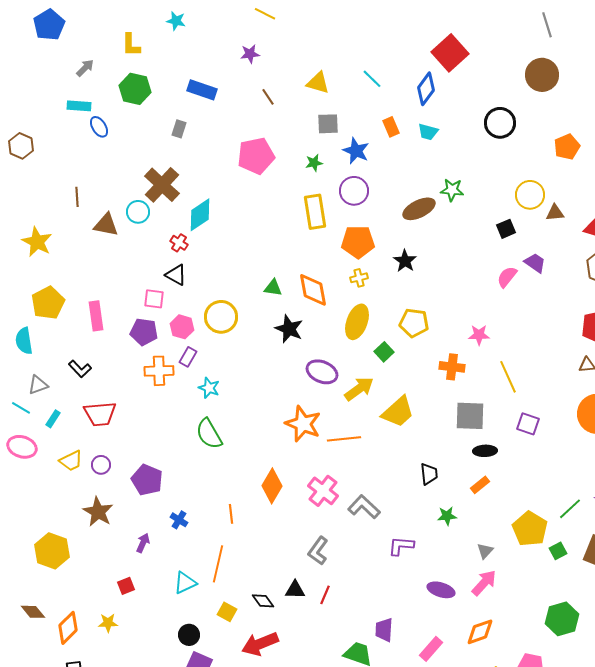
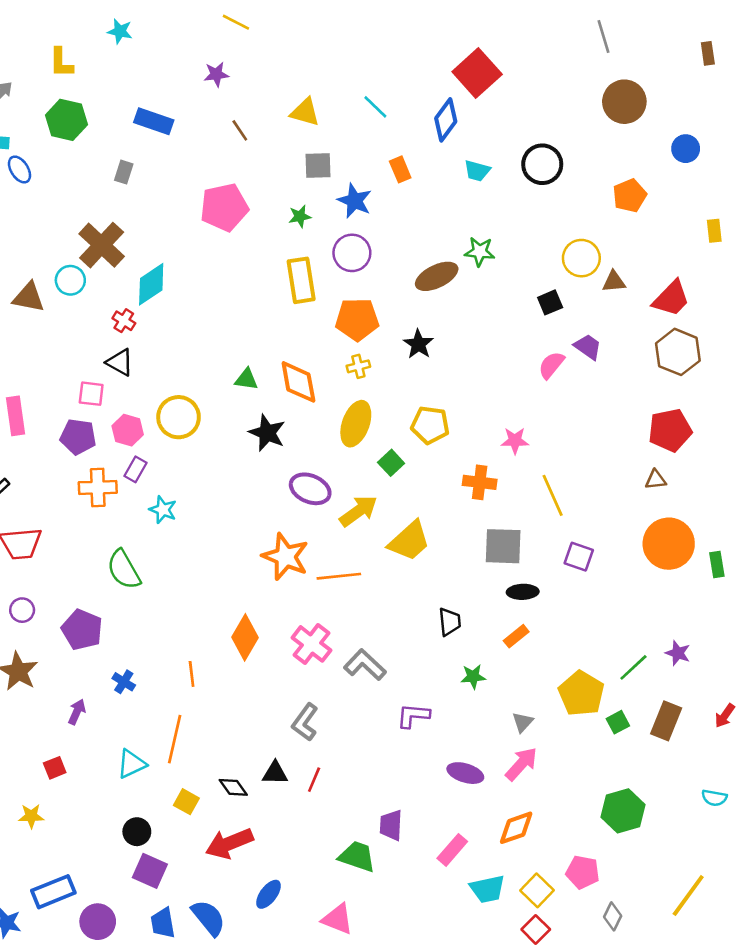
brown circle: (542, 75) -> (624, 102), moved
cyan trapezoid: (428, 132) -> (477, 171), moved
green semicircle: (209, 434) -> (124, 570), moved

